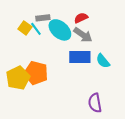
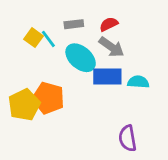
gray rectangle: (43, 18) -> (74, 24), moved
cyan ellipse: (60, 30) -> (81, 58), moved
cyan semicircle: (103, 61) -> (138, 82), turned 133

